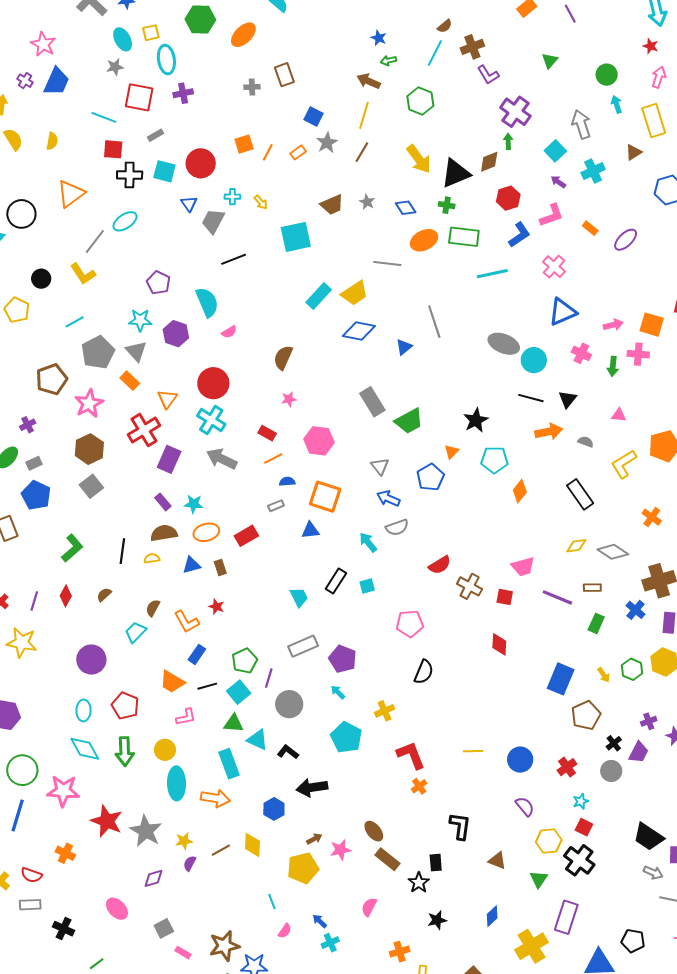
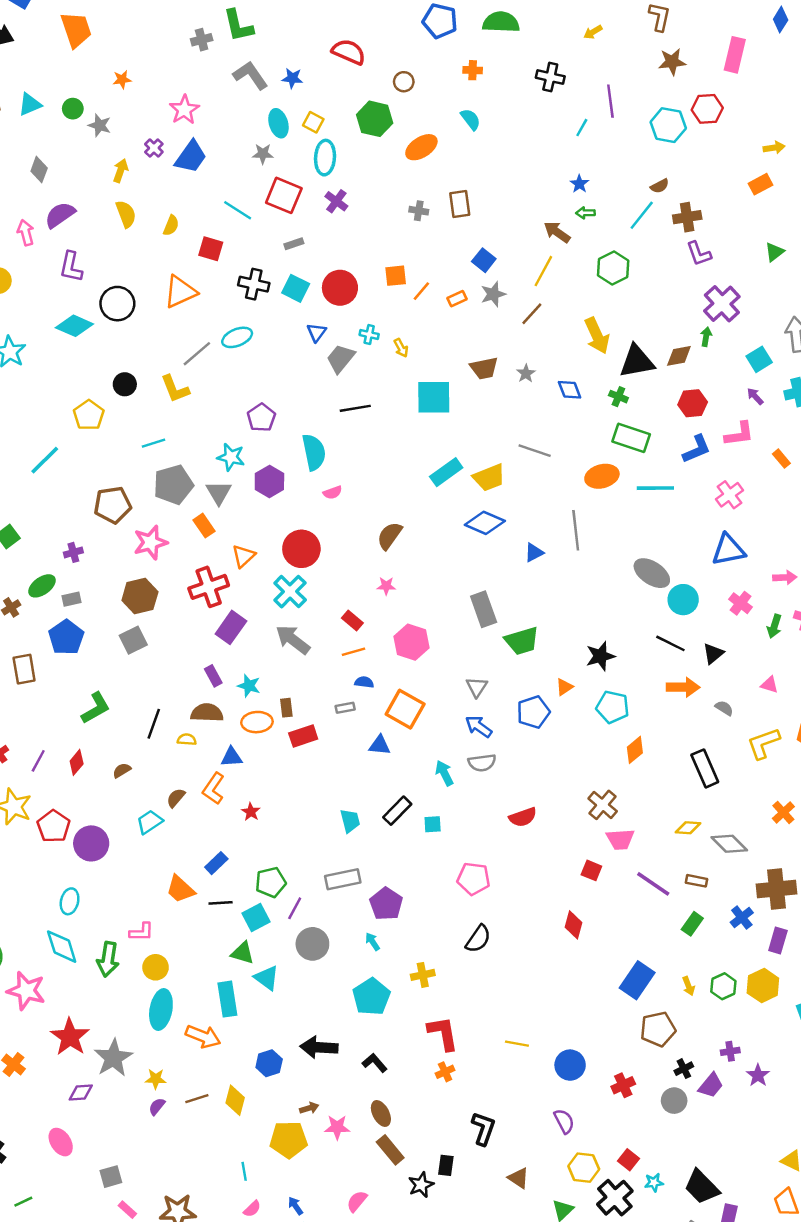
yellow square: (151, 33) -> (313, 122), turned 30
purple cross: (183, 93) -> (336, 201), turned 36
red square: (113, 149) -> (211, 249), moved
orange ellipse: (424, 240) -> (602, 476), moved
brown rectangle: (220, 567) -> (286, 708), moved
brown cross: (470, 586) -> (603, 805), moved
orange L-shape: (187, 622) -> (213, 789), moved, turned 52
red pentagon: (125, 706) -> (53, 826), moved
pink L-shape: (186, 717) -> (141, 932), moved
black L-shape: (288, 752) -> (375, 1063), moved
cyan star: (581, 801) -> (654, 1182), moved
purple diamond: (154, 878) -> (81, 1093), moved

